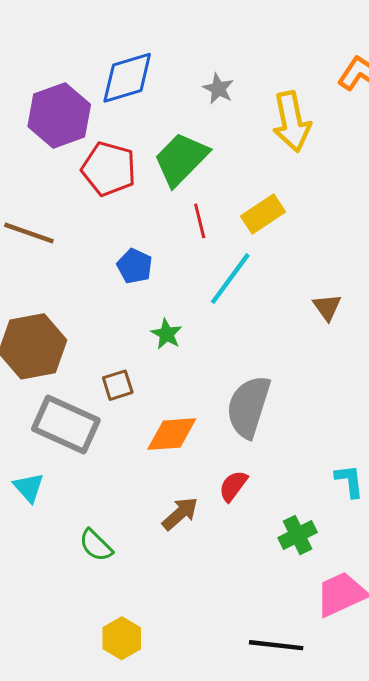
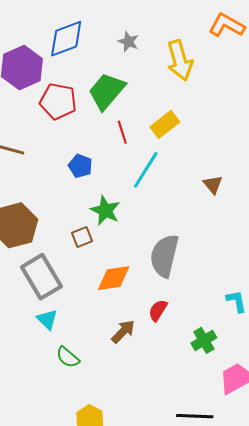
green star: (167, 334) -> (105, 210), size x1.4
brown square: (118, 385) -> (82, 237), moved
gray rectangle: (66, 425) -> (41, 277), turned 39
cyan triangle: (29, 488) -> (47, 319), moved

